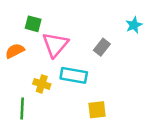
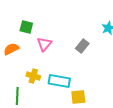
pink triangle: (55, 45) -> (44, 44), size x0.7
cyan rectangle: (74, 75) -> (59, 81), moved

